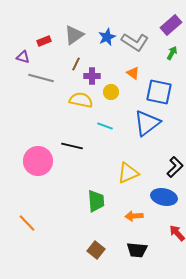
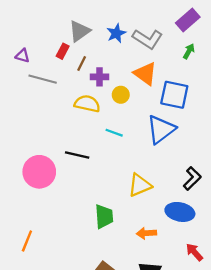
red rectangle: (44, 41) -> (63, 51), moved, turned -40
orange triangle: (133, 73) -> (145, 74), size x1.6
orange line: (27, 223) -> (27, 241), turned 66

